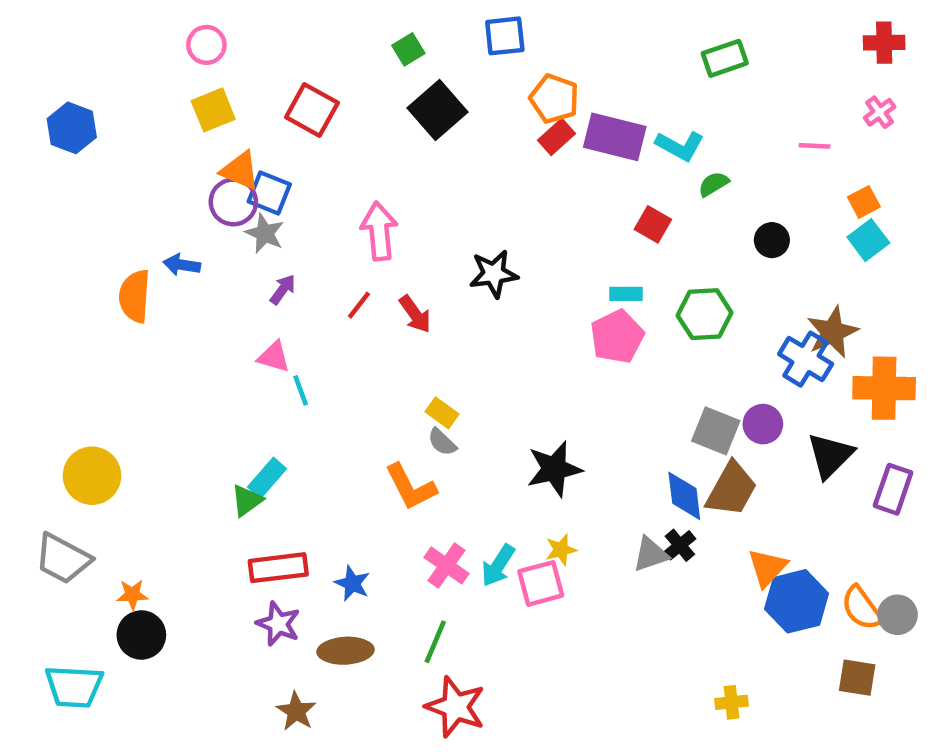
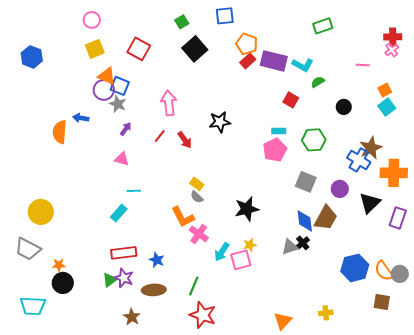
red cross: (884, 43) -> (393, 37), moved
cyan line: (301, 390) -> (134, 191), moved, turned -72
gray square: (716, 431) -> (306, 182), moved
green triangle: (247, 500) -> (110, 280), moved
pink cross: (447, 565) -> (199, 234), moved
orange triangle: (767, 568) -> (283, 321), moved

